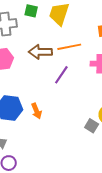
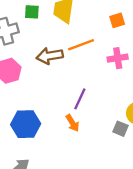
purple line: (61, 75) -> (80, 99), moved
orange arrow: (36, 111) -> (73, 123), moved

